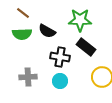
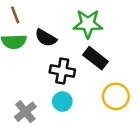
brown line: (23, 13) -> (15, 15), turned 32
gray cross: (28, 77) -> (25, 112), moved, turned -36

